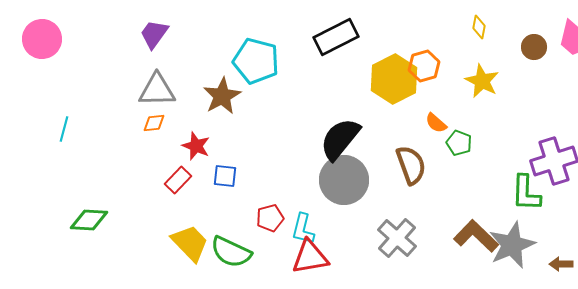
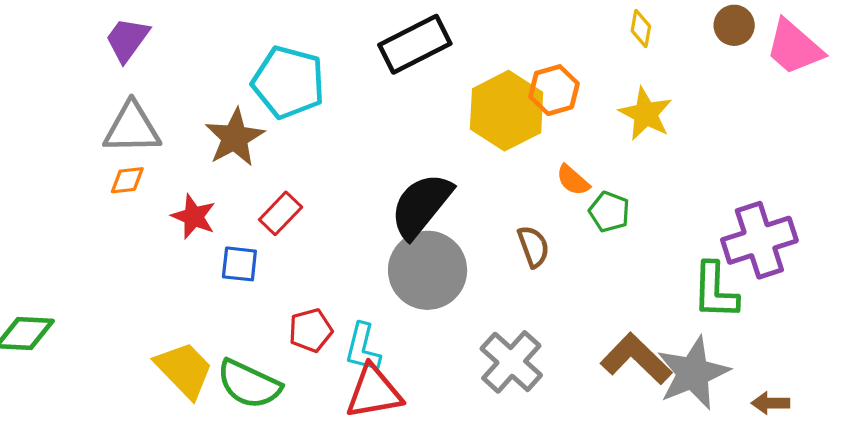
brown circle: (534, 47) -> (734, 25), moved
brown semicircle: (411, 165) -> (533, 247), size x0.7
red rectangle: (178, 180) -> (281, 213), moved

